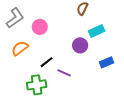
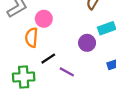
orange semicircle: (20, 48) -> (32, 38), moved, turned -54
green cross: (37, 85) -> (24, 77), moved

